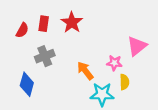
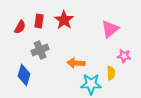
pink triangle: (137, 46) -> (110, 29), moved
pink star: (114, 63) -> (124, 56), moved
orange arrow: (85, 71) -> (76, 63), turned -48

